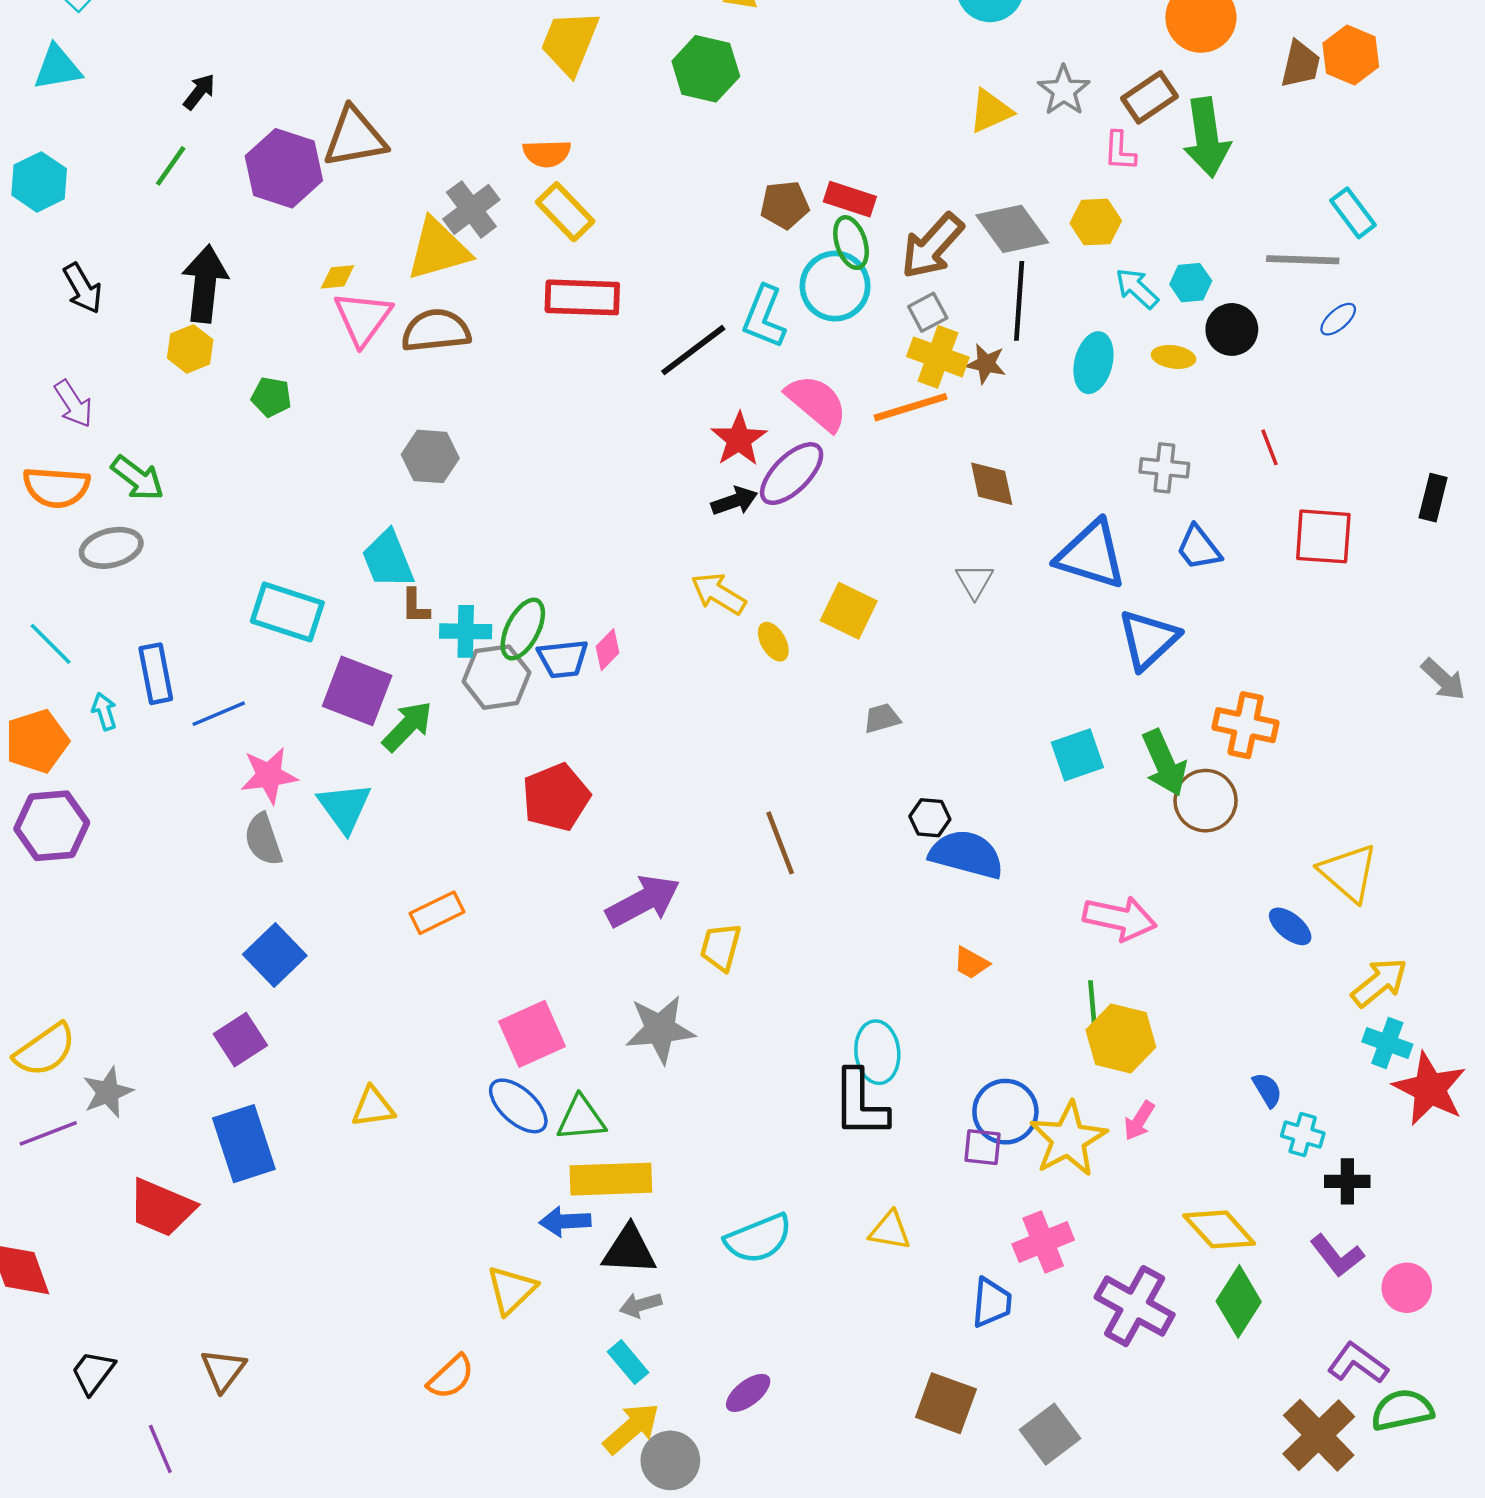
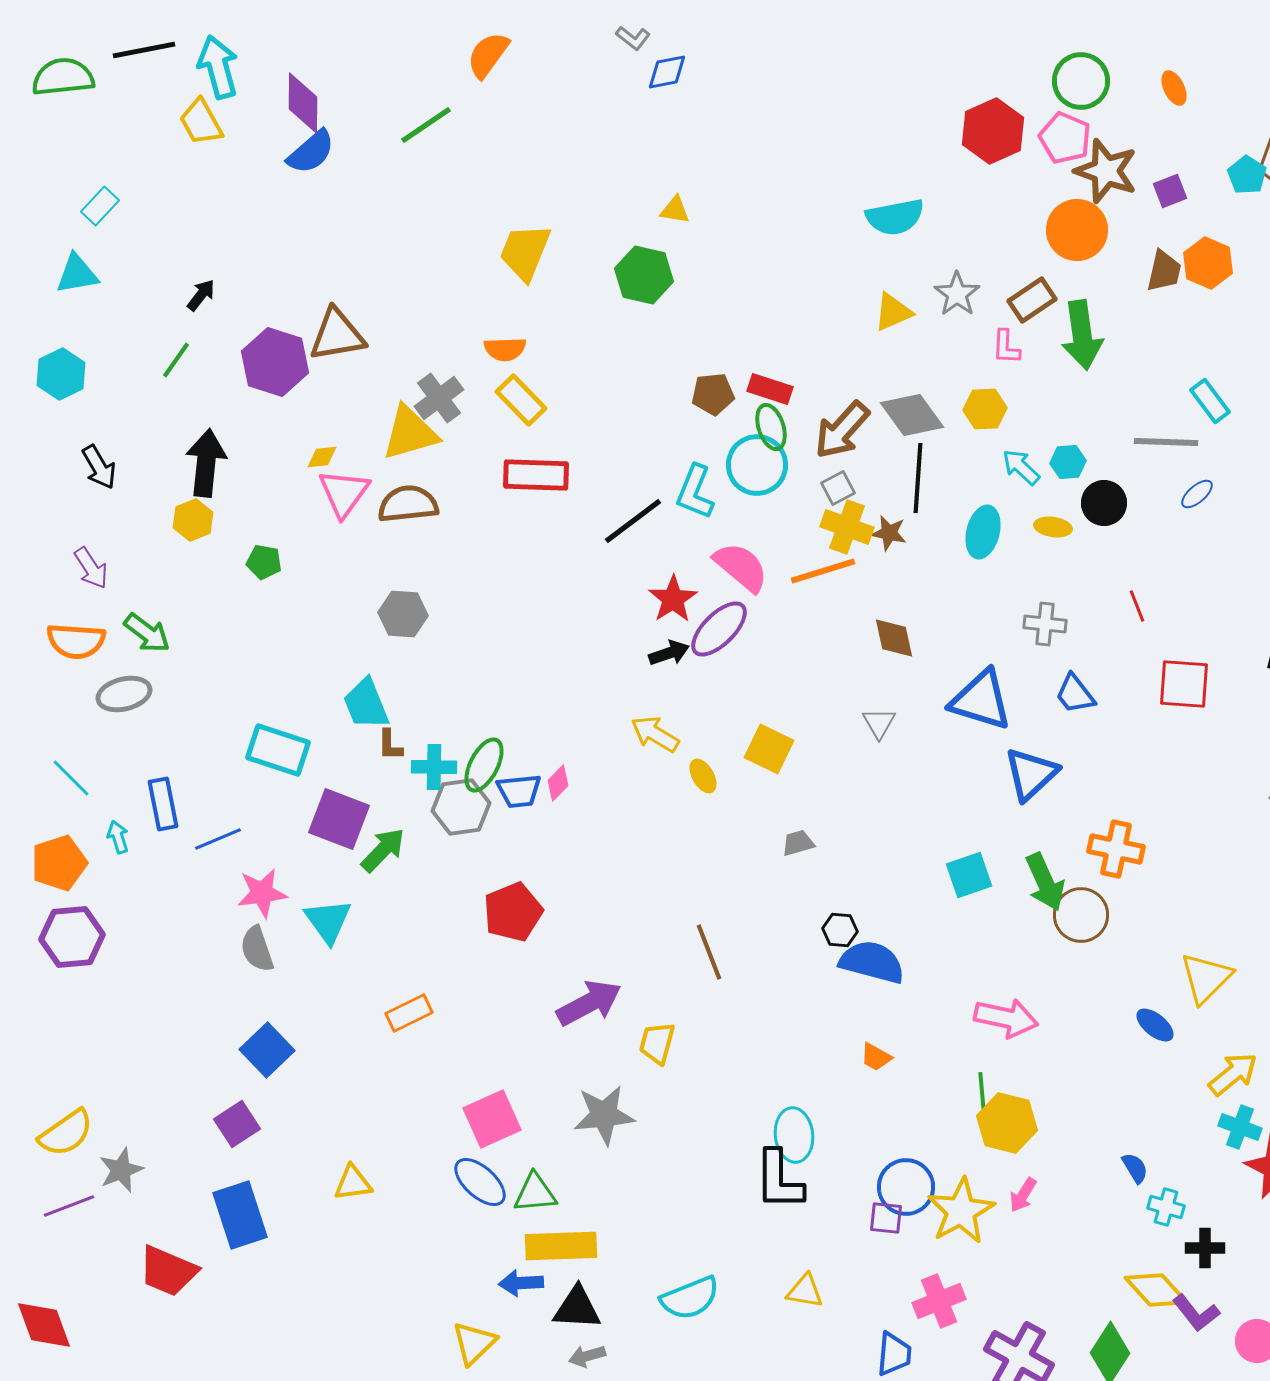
yellow triangle: (1348, 873) -> (1206, 978), turned 34
yellow diamond: (1219, 1229) -> (1156, 1290), moved

